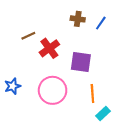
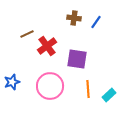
cyan rectangle: (103, 113) -> (109, 95), moved

